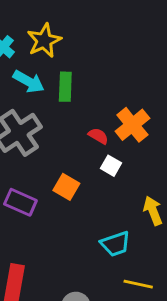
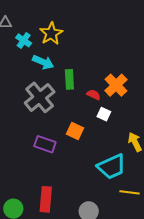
green rectangle: (65, 87) -> (69, 79), moved
cyan trapezoid: (115, 244) -> (112, 167), size x1.4

